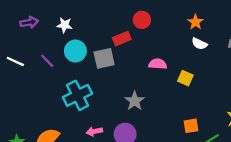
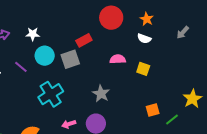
red circle: (142, 20) -> (111, 18), moved, size x1.5
white semicircle: (199, 44) -> (144, 39), moved

